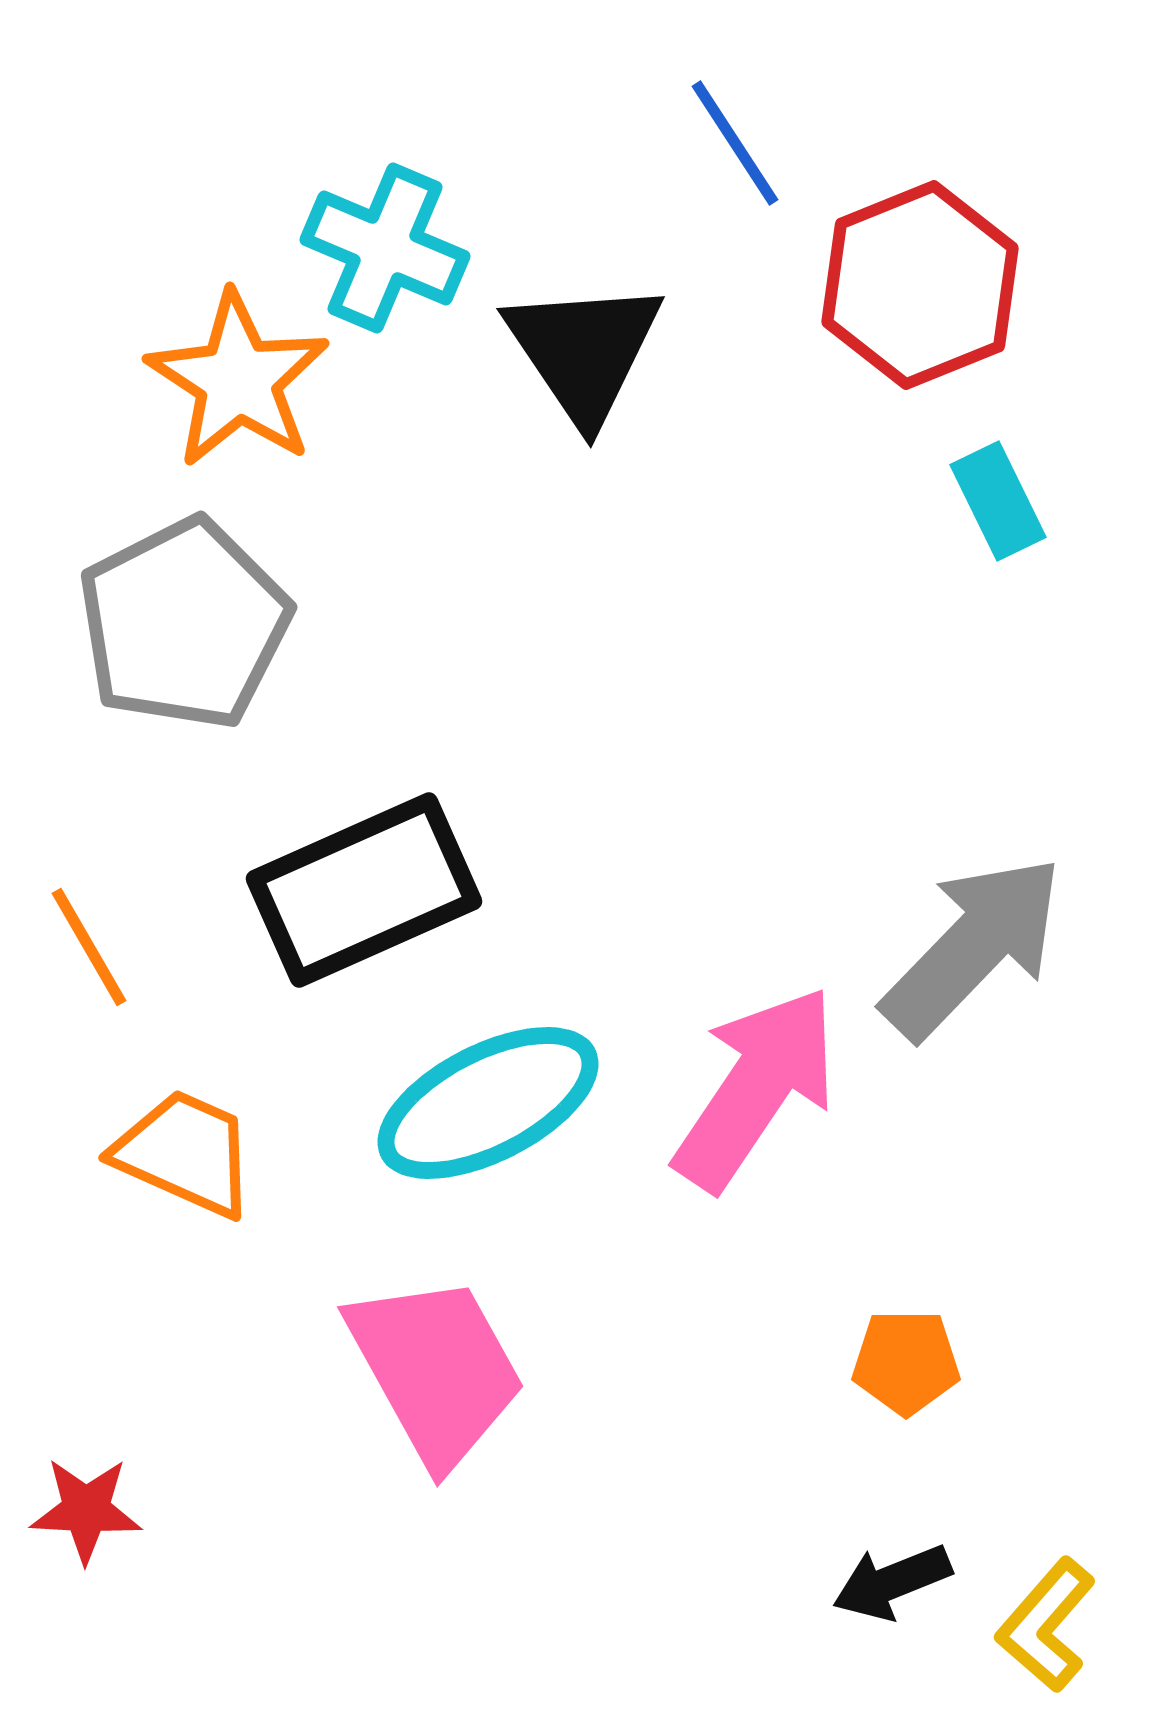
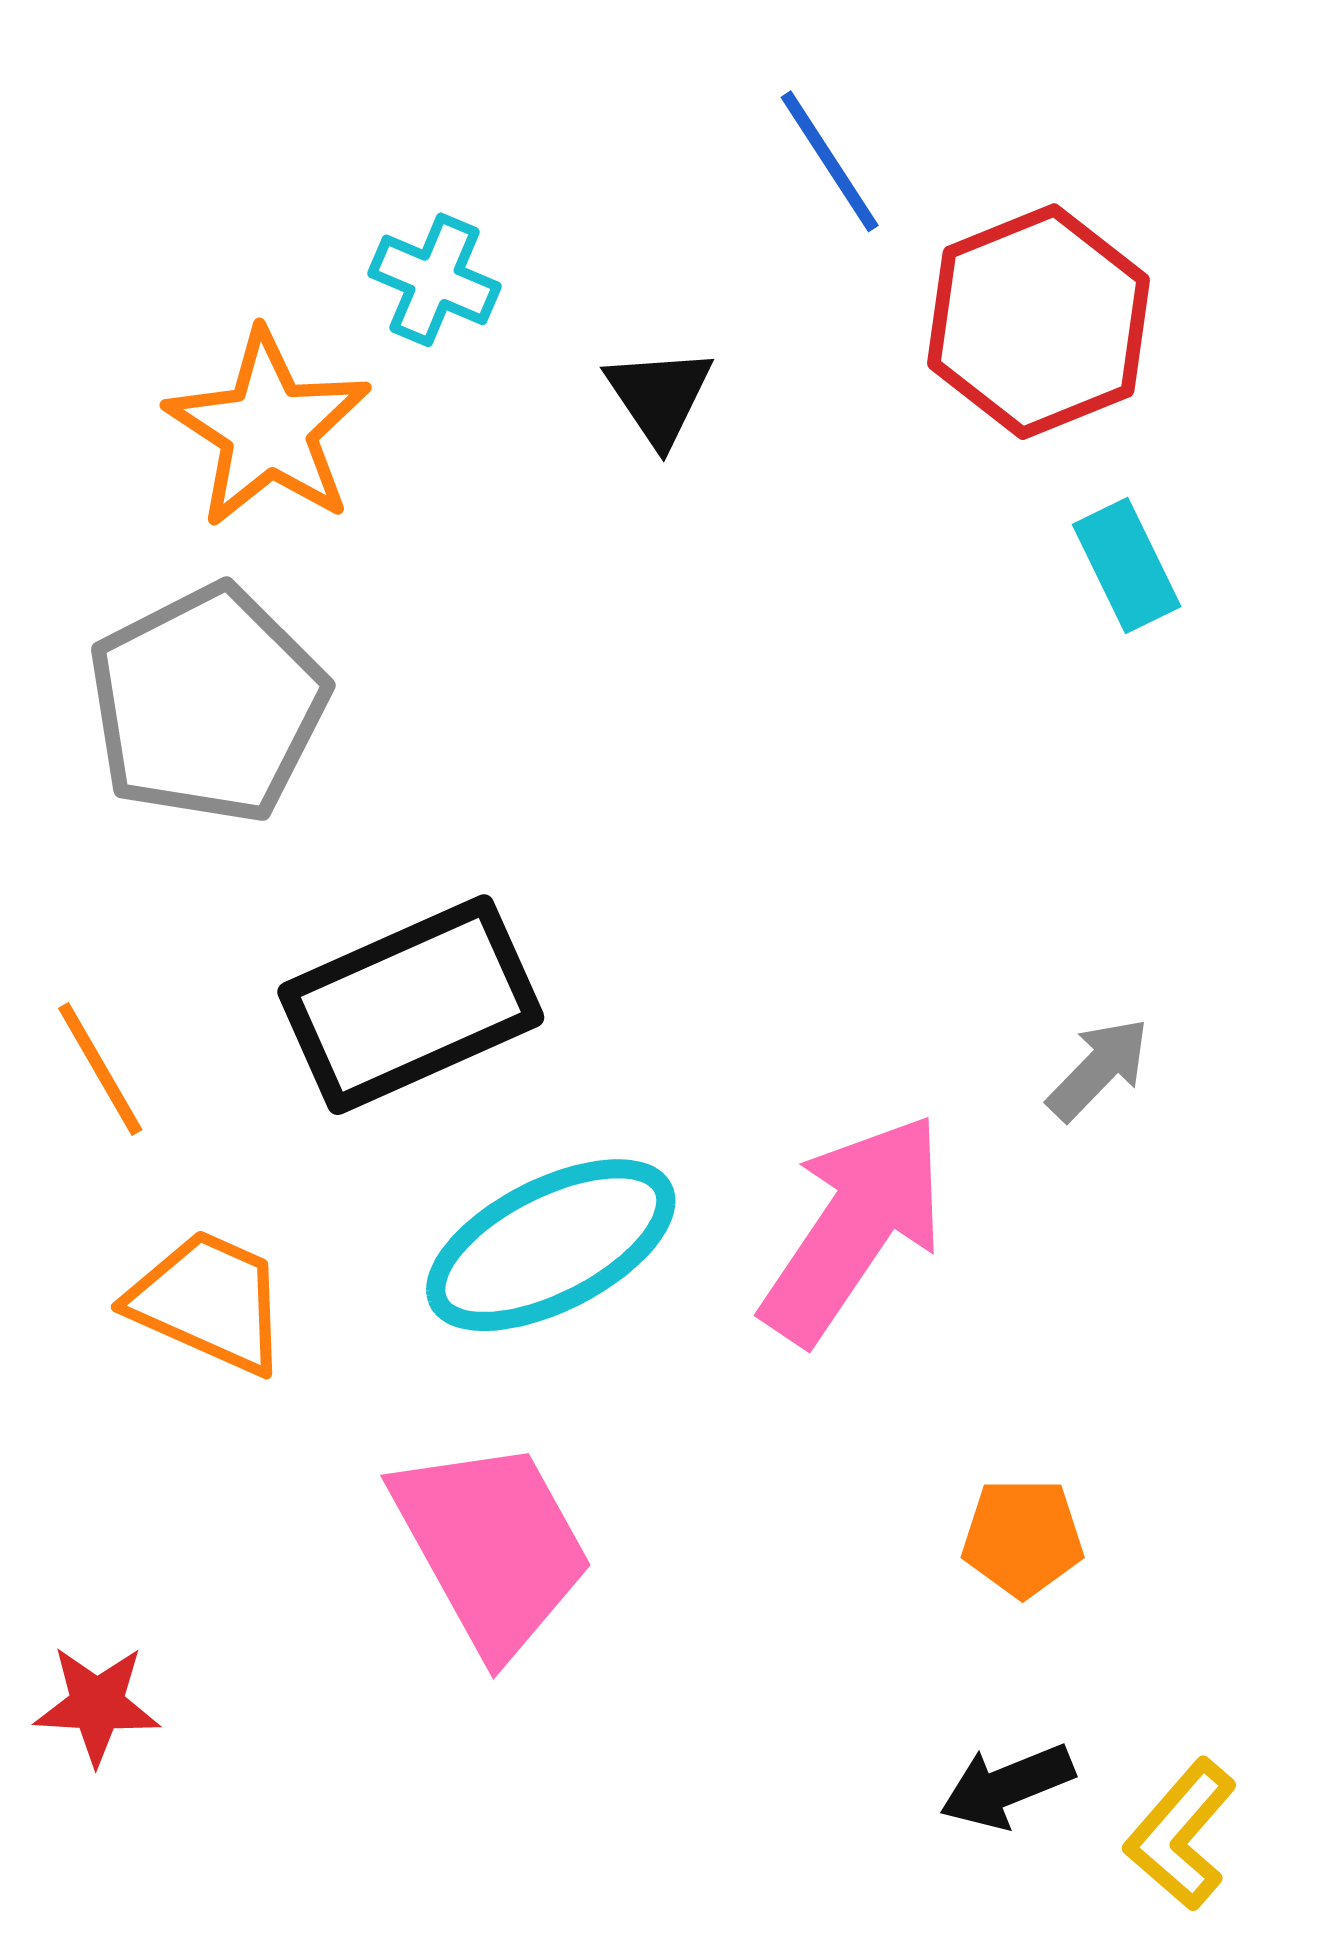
cyan cross: (385, 248) -> (435, 280), size x0.7
black triangle: (584, 351) -> (659, 396), size x0.6
gray arrow: (973, 947) -> (1098, 1069), size x0.5

